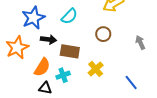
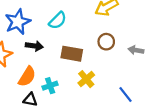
brown circle: (103, 34) -> (106, 42), moved
gray arrow: (140, 42) -> (136, 50), turned -56
brown rectangle: (70, 51) -> (72, 54), moved

